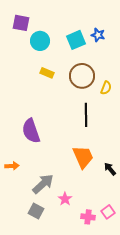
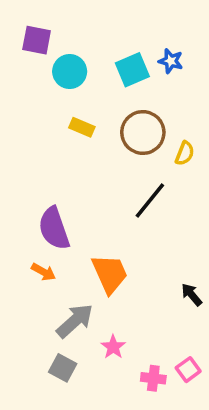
black line: (86, 115) -> (150, 200), turned 40
orange trapezoid: (83, 157) -> (110, 274), moved
orange arrow: (12, 166) -> (43, 272), moved, turned 32

